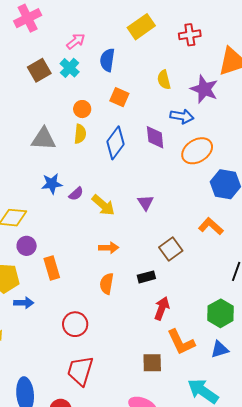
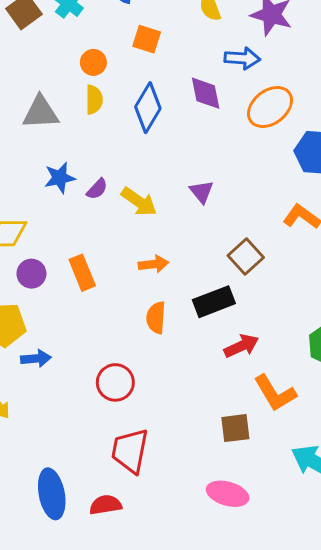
orange rectangle: (52, 268) -> (82, 273), moved
black rectangle: (146, 277) -> (214, 302), size x1.5
red arrow: (162, 308) -> (241, 346), turned 50

